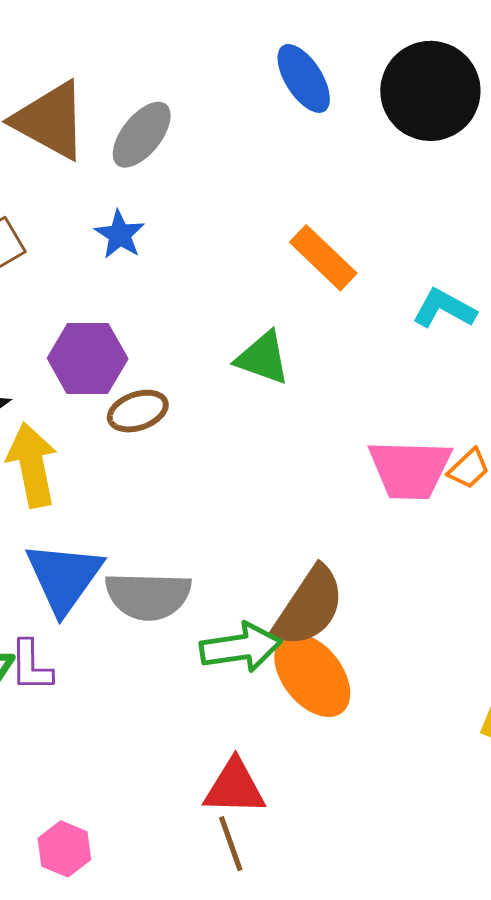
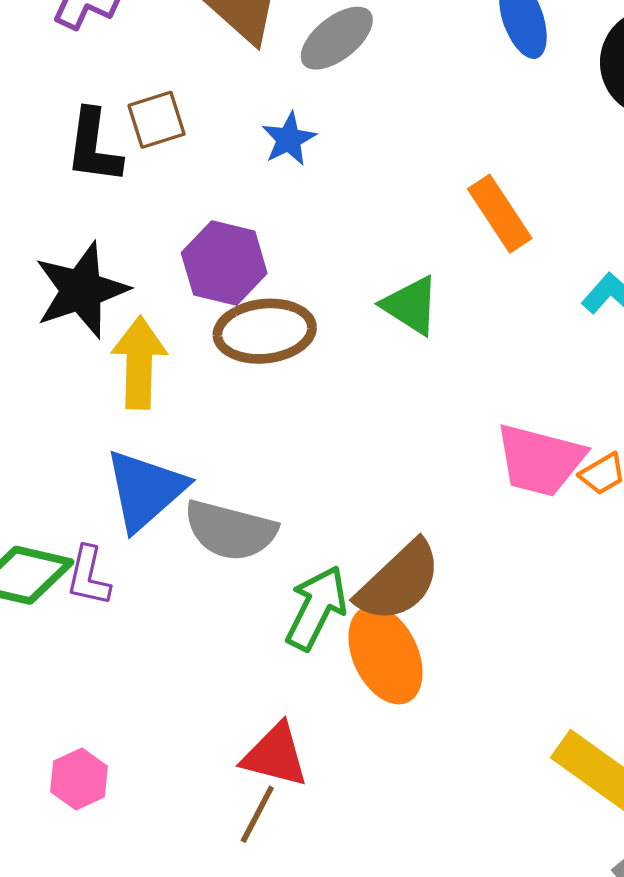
brown ellipse: (138, 411) -> (265, 331), size x1.5
green arrow: (241, 647) -> (316, 608), turned -68
brown line: (231, 844) -> (257, 814), turned 34

